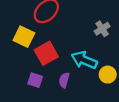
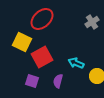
gray cross: (102, 29) -> (92, 22), moved
cyan arrow: (84, 60) -> (76, 63), size x0.7

